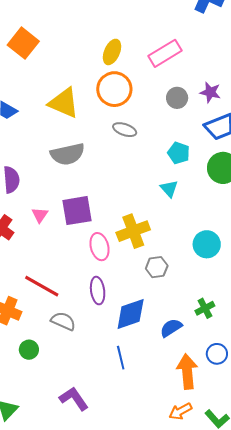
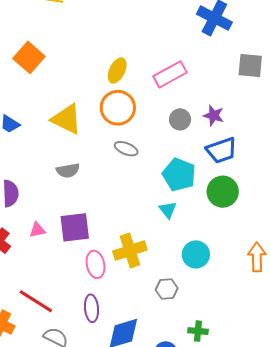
cyan pentagon: (179, 153) -> (179, 175), size x1.5
gray semicircle: (67, 154) -> (68, 170), size x0.7
pink triangle: (40, 215) -> (37, 230), turned 42
cyan circle: (207, 244) -> (196, 254), moved
gray hexagon: (157, 267) -> (167, 289), moved
green cross: (205, 308) -> (198, 331), turned 30

